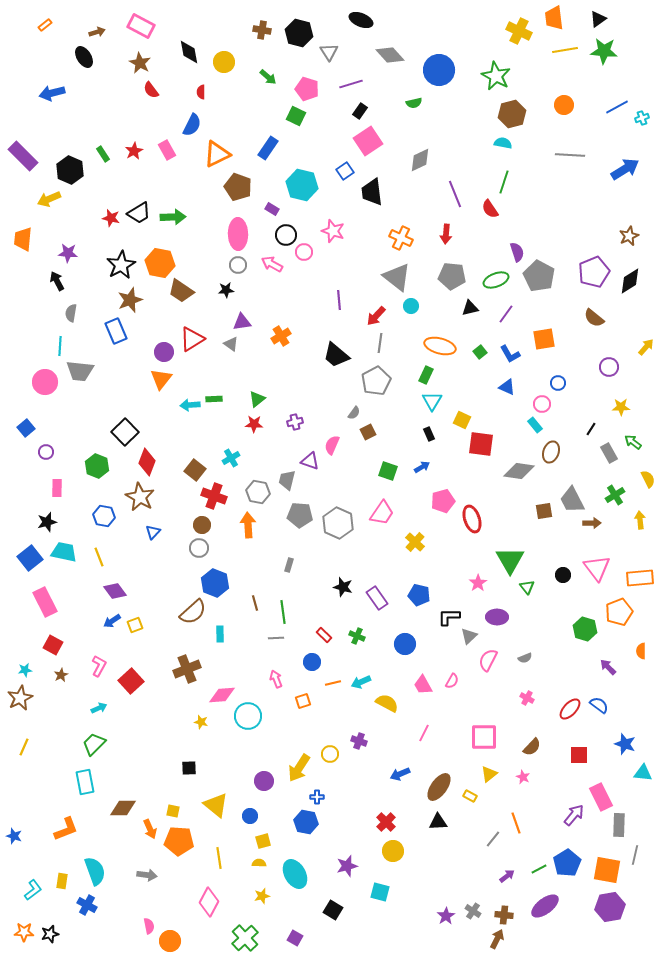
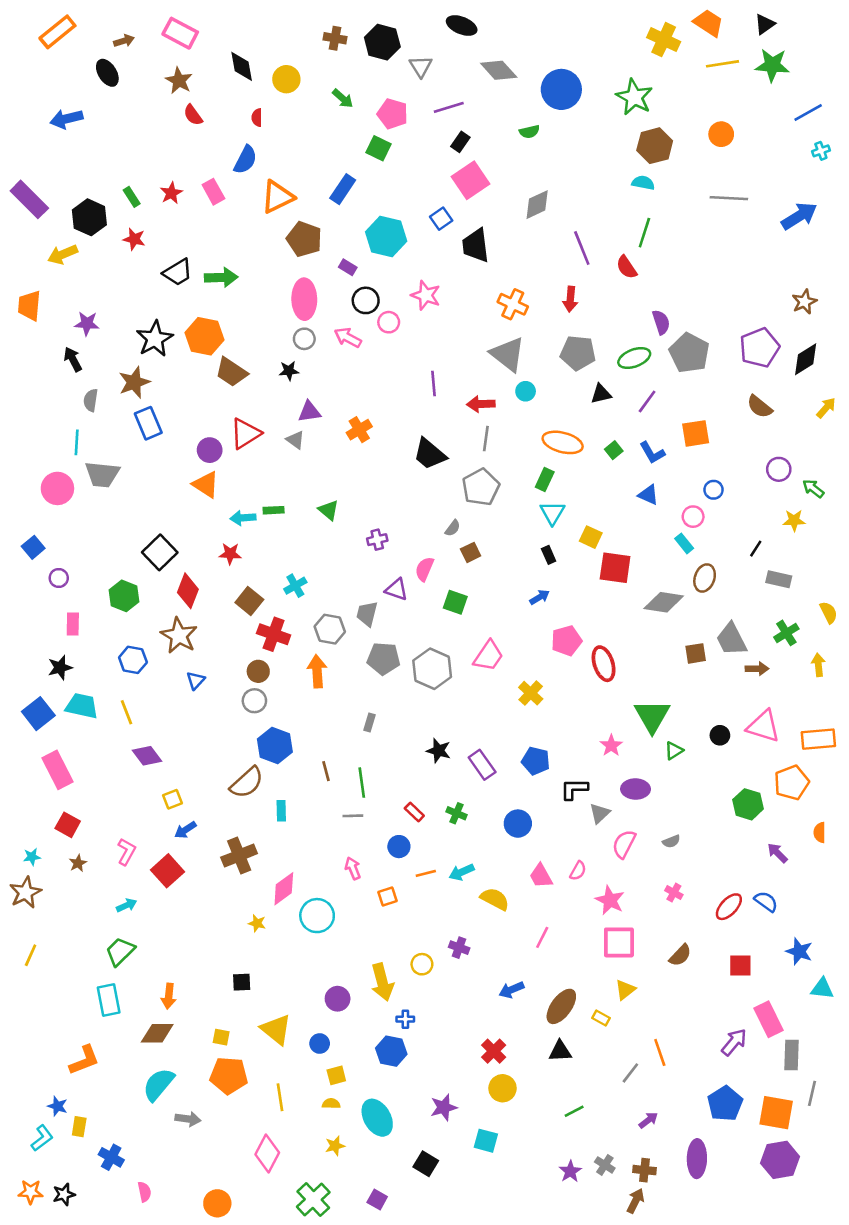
orange trapezoid: (554, 18) -> (708, 23), turned 130
orange rectangle: (45, 25) -> (57, 32), size x2.0
blue line: (617, 107) -> (808, 112), moved
red star: (111, 218) -> (134, 239), moved
brown star: (130, 300) -> (134, 382), moved
red arrow: (376, 316) -> (481, 404), turned 45
yellow arrow: (646, 347) -> (826, 408), moved
orange triangle: (161, 379) -> (206, 485), turned -35
green triangle: (257, 399) -> (329, 510), turned -42
red star: (254, 424) -> (230, 554), moved
green arrow: (633, 442) -> (813, 488), moved
gray rectangle: (609, 453) -> (779, 579), turned -48
green square: (388, 471) -> (455, 602), moved
pink triangle: (597, 568) -> (763, 726), turned -36
green triangle: (527, 587) -> (674, 751), turned 35
blue arrow: (112, 621) -> (185, 830), moved
pink diamond: (222, 695) -> (284, 889), turned -32
yellow arrow: (299, 768) -> (382, 982), turned -48
pink star: (523, 777) -> (610, 900), moved, size x1.6
orange arrow: (150, 829) -> (169, 996), moved, turned 30
blue star: (14, 836) -> (57, 1106), moved
green line: (539, 869) -> (574, 1111), moved
cyan semicircle: (95, 871) -> (158, 1084), moved, turned -120
purple ellipse: (545, 906) -> (697, 1159), turned -52
pink semicircle: (149, 926) -> (144, 1192), moved

